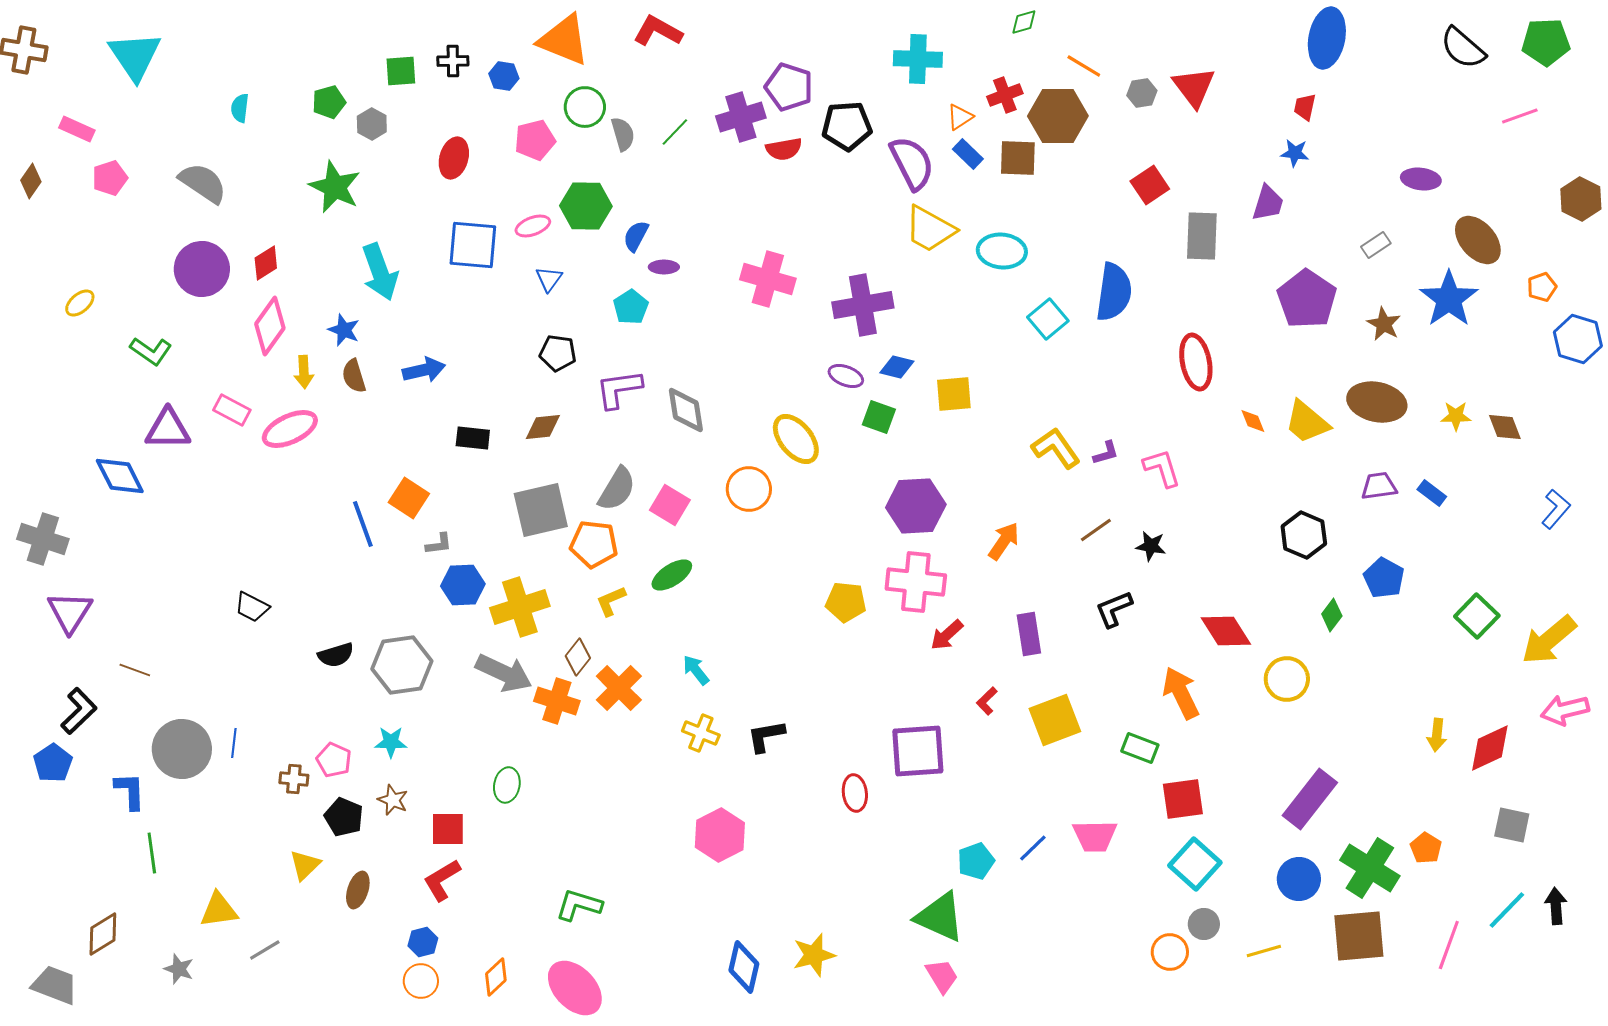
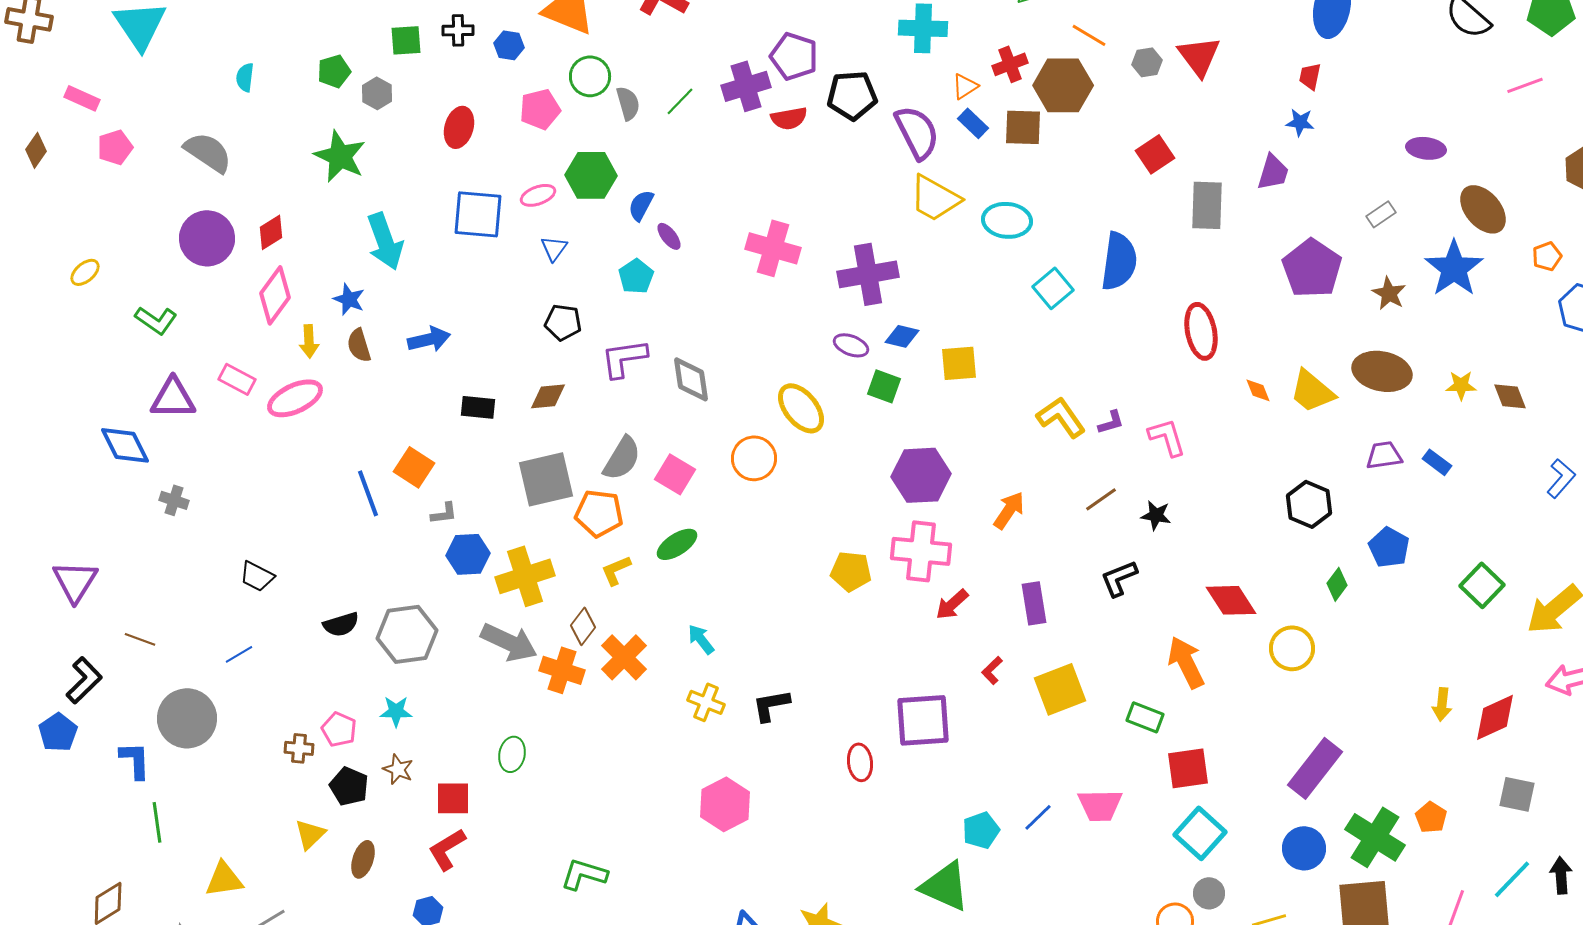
purple ellipse: (664, 267) -> (669, 236), turned 52
gray cross: (43, 539) -> (174, 500), moved, size x0.6
blue line: (234, 743) -> (239, 654), moved, turned 52

